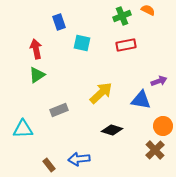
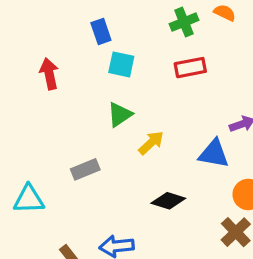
blue rectangle: (59, 22) -> (101, 31), moved
green triangle: (37, 75) -> (120, 115), moved
yellow arrow: (101, 93) -> (151, 143), size x0.7

